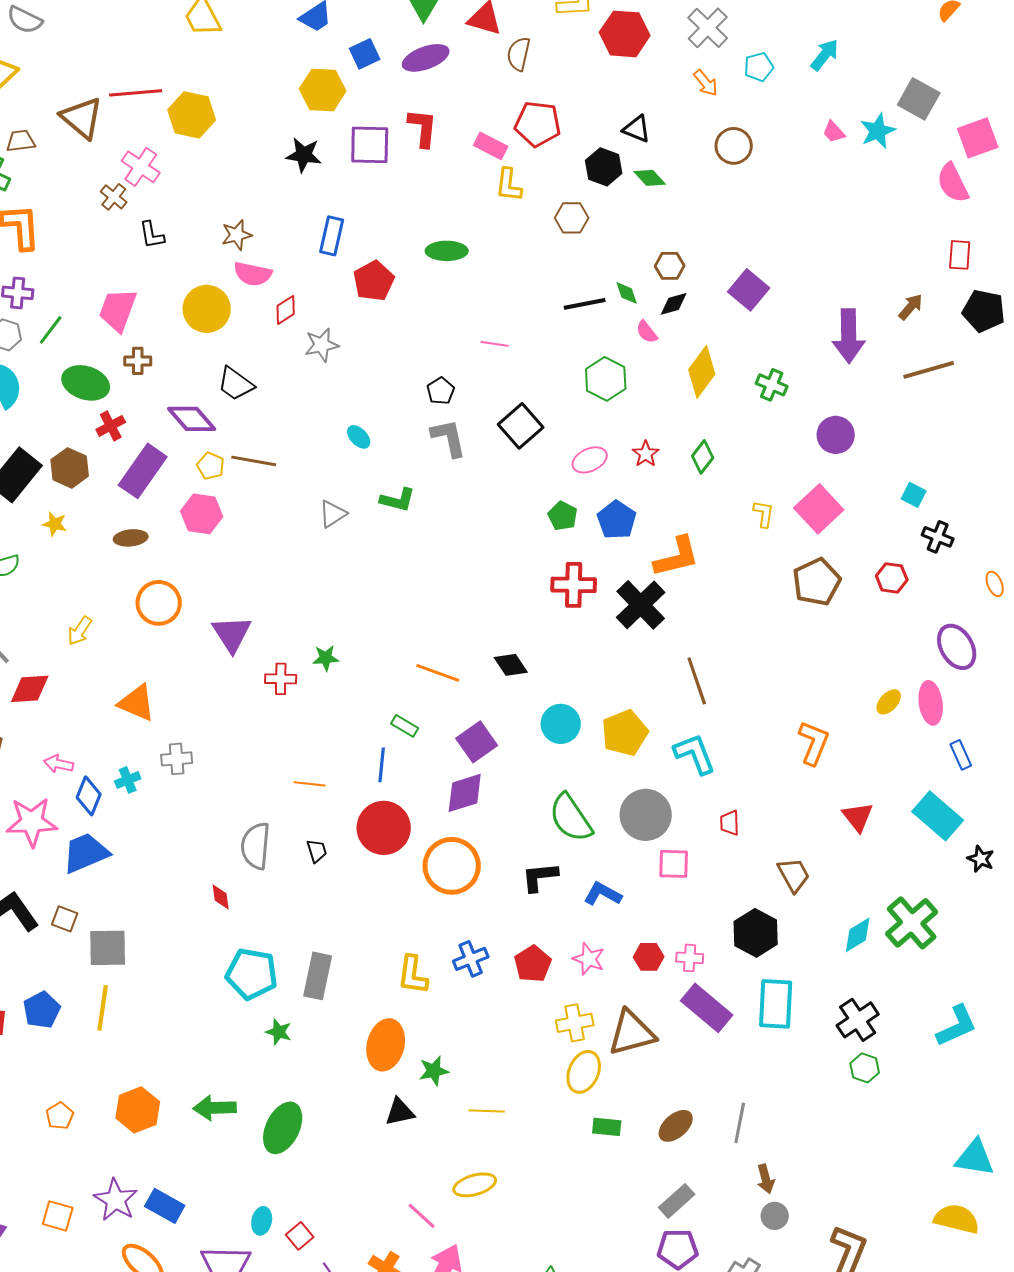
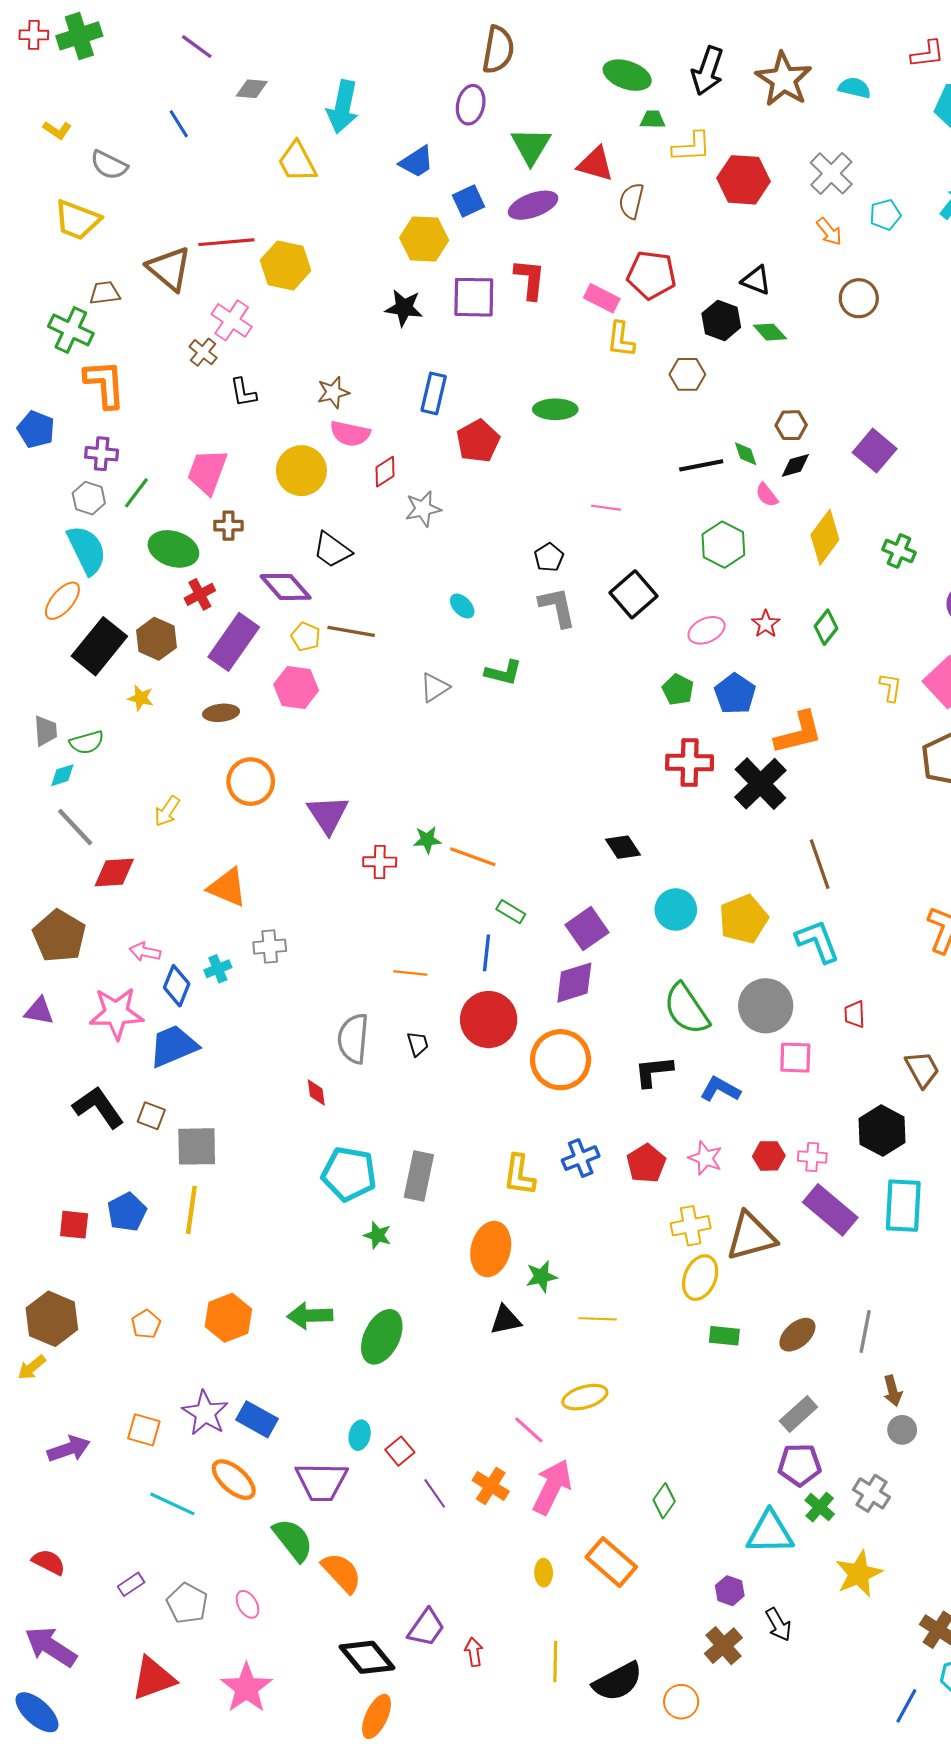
orange line: (438, 673) -> (473, 857), moved

